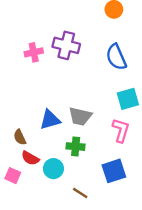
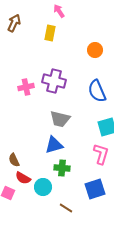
gray trapezoid: (80, 116) -> (60, 119), moved
blue triangle: (50, 120) -> (54, 145), moved

